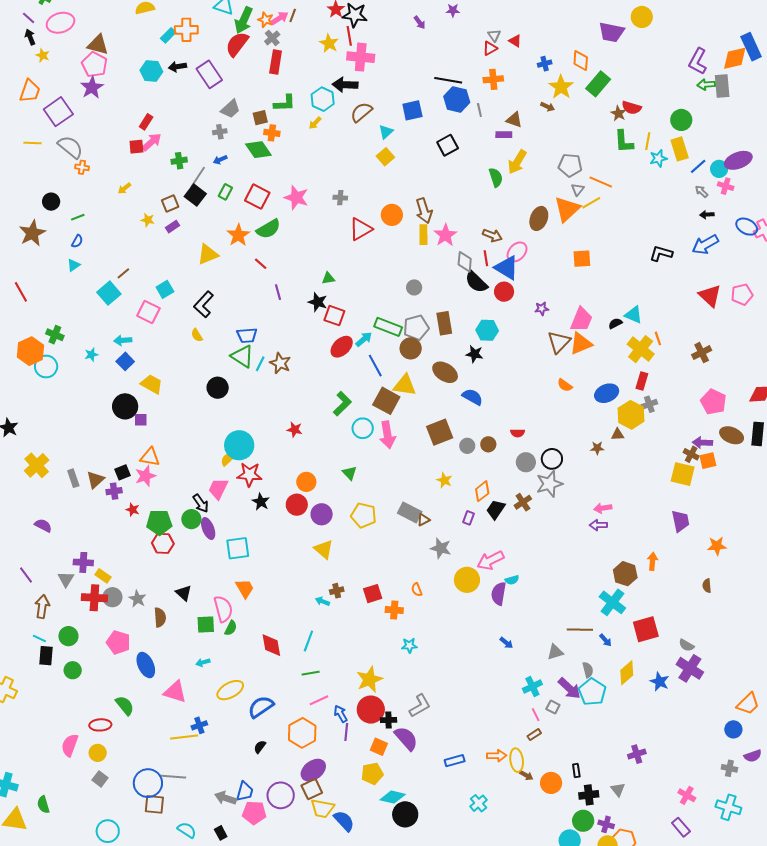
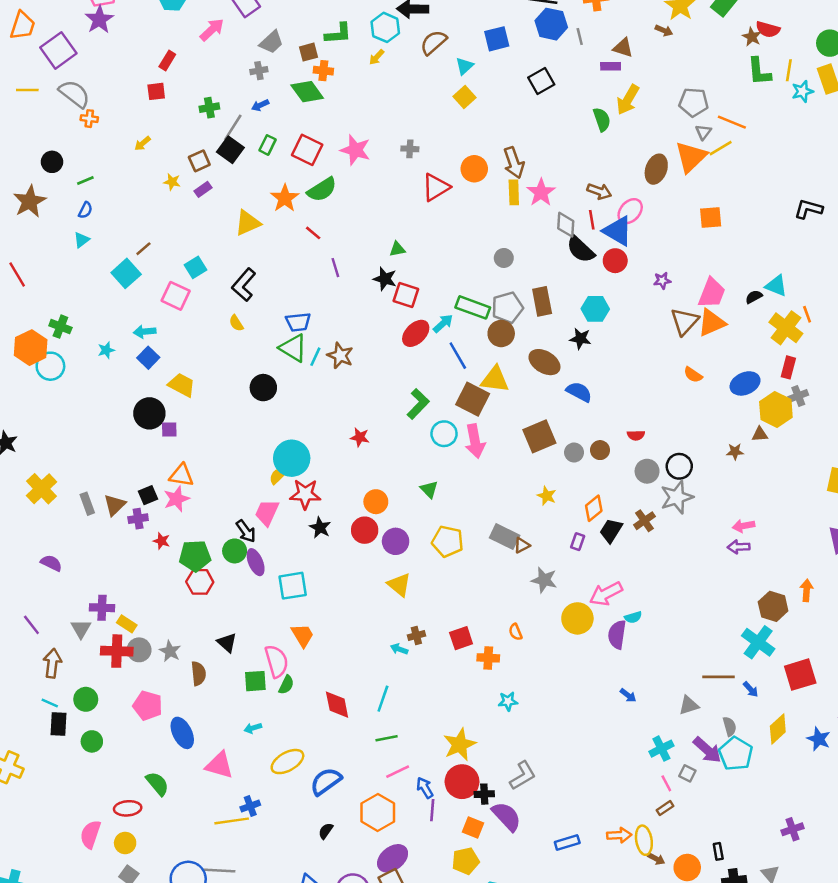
pink arrow: (152, 142) -> (212, 30), moved

